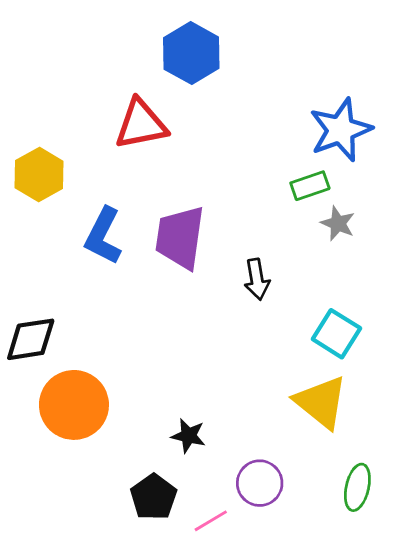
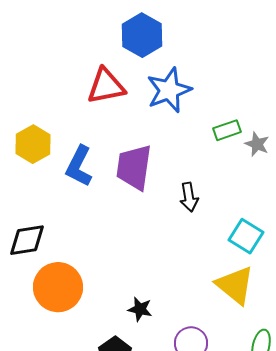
blue star: (341, 130) -> (169, 90), moved
yellow hexagon: (39, 175) -> (33, 144), moved
gray star: (338, 223) -> (257, 144), moved

